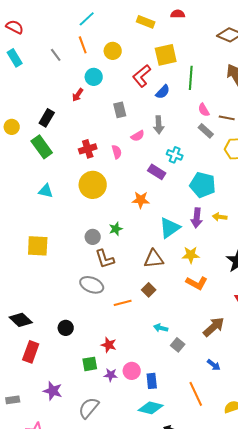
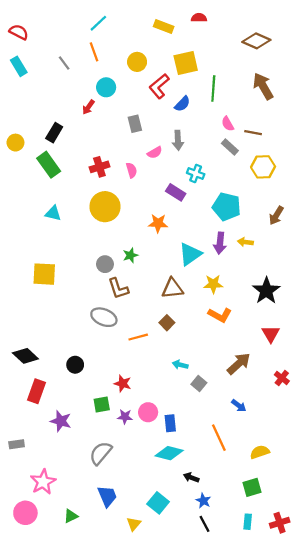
yellow circle: (113, 51) -> (137, 62), moved
purple star: (53, 391) -> (61, 421), moved

